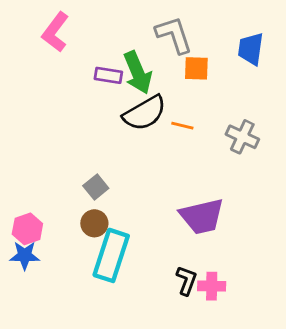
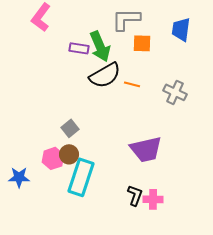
gray L-shape: (174, 35) -> (126, 19), turned -72
pink hexagon: (27, 229) -> (53, 158), moved

